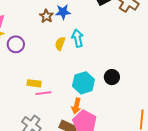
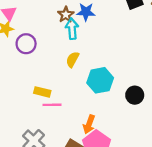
cyan arrow: (78, 38) -> (72, 29), moved
yellow semicircle: (60, 44) -> (73, 59), moved
cyan hexagon: (83, 83) -> (100, 80), moved

